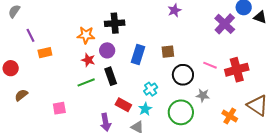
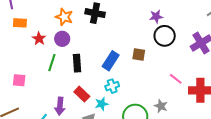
purple circle: (107, 50) -> (62, 39), moved
blue rectangle: (138, 54) -> (111, 61), moved
red star: (88, 60) -> (39, 39), moved
black circle: (183, 75) -> (165, 36), moved
green line: (86, 82) -> (52, 63), turned -66

